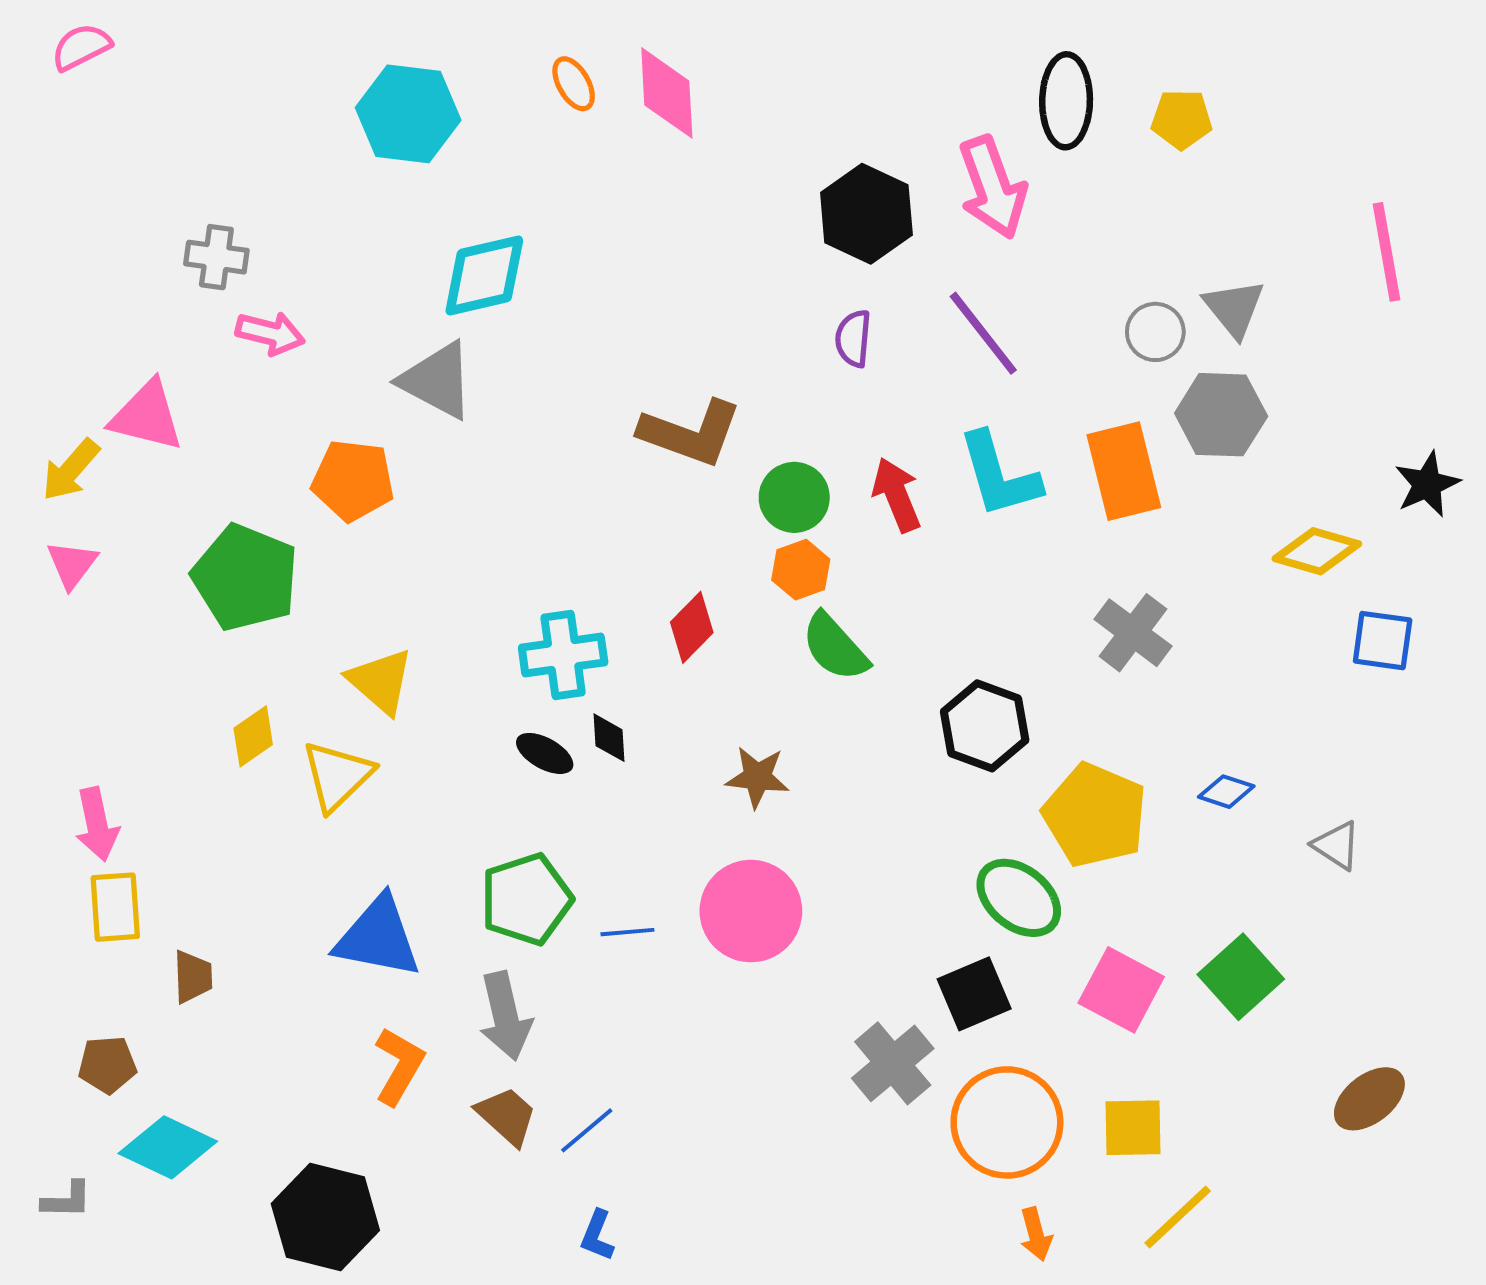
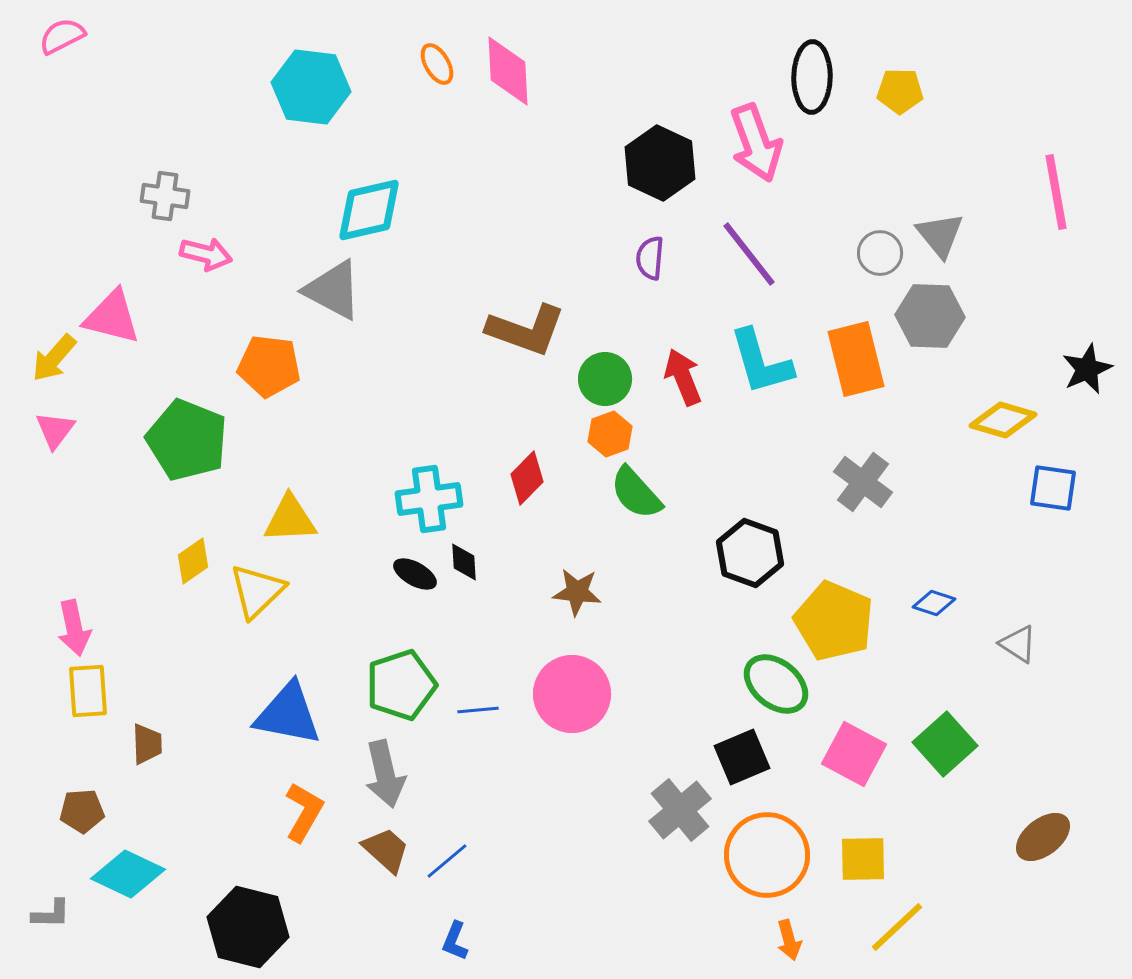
yellow triangle: (381, 681) -> (290, 519), turned -44

